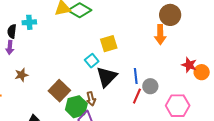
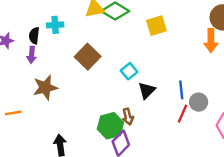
yellow square: (109, 44) -> (156, 26), moved
brown star: (21, 75) -> (45, 87), size x1.5
black triangle: (107, 77) -> (147, 90), size x0.7
brown square: (59, 91) -> (88, 57), moved

